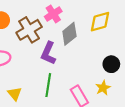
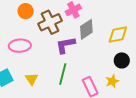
yellow diamond: (100, 22) -> (118, 35), moved
purple L-shape: (48, 53) -> (66, 45), turned 50

